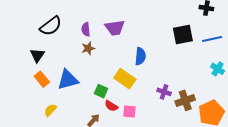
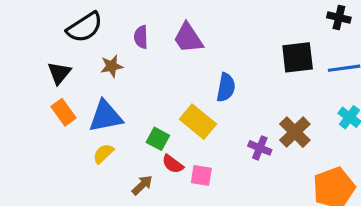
purple trapezoid: (115, 28) -> (188, 38), turned 60
brown star: (88, 48) -> (112, 66), moved
brown cross: (185, 100) -> (295, 132), moved, turned -30
yellow semicircle: (50, 110) -> (103, 154), moved

